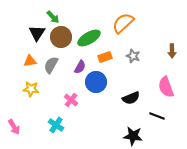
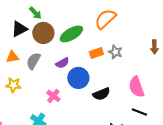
black triangle: (37, 33) -> (19, 29), turned 30
orange rectangle: (105, 57) -> (96, 53), moved
purple semicircle: (80, 67) -> (62, 63), turned 32
pink semicircle: (166, 87) -> (136, 87), moved
black semicircle: (131, 98) -> (101, 94), moved

